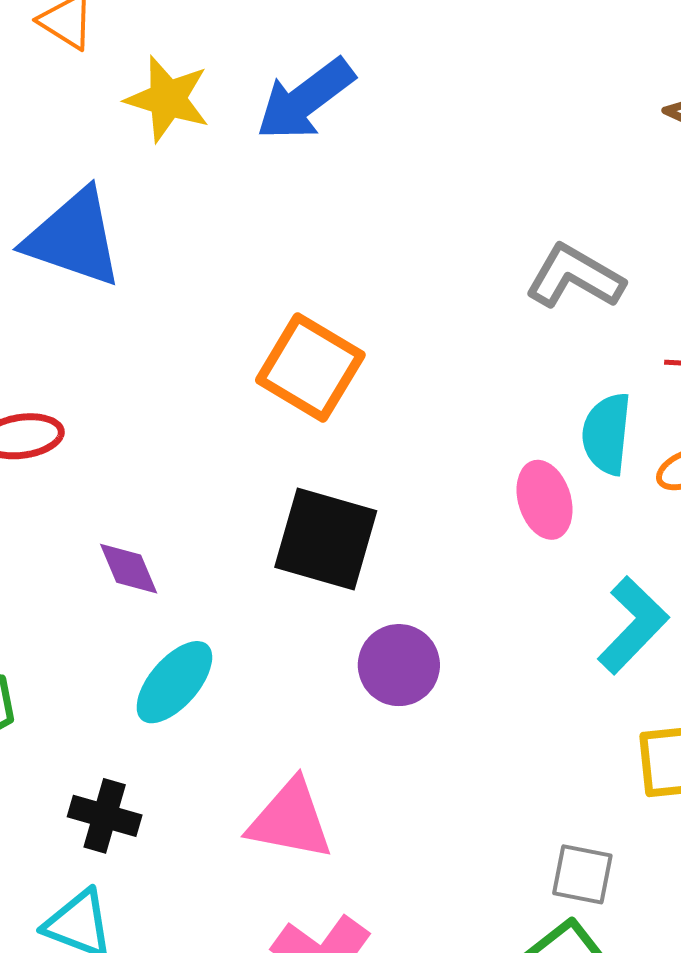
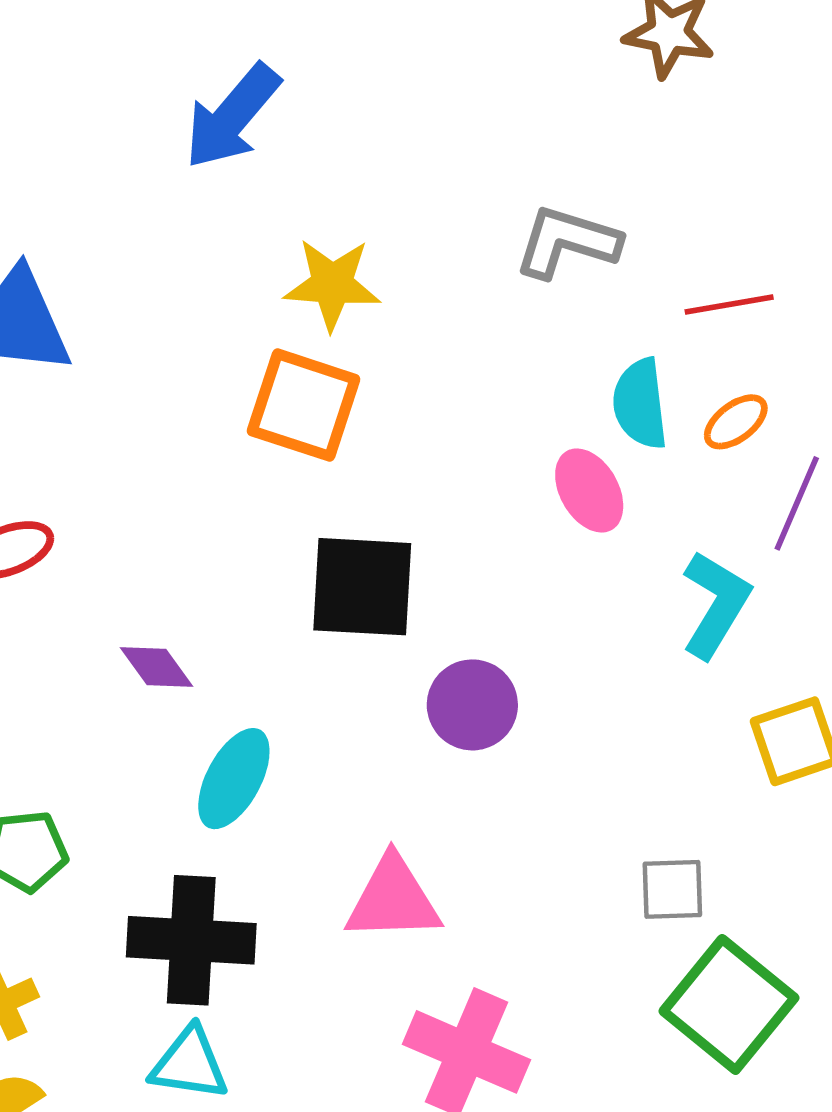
yellow star: (168, 99) -> (332, 284), moved
black cross: (105, 816) -> (191, 940), size x1.6
gray square: (582, 874) -> (672, 889), moved

